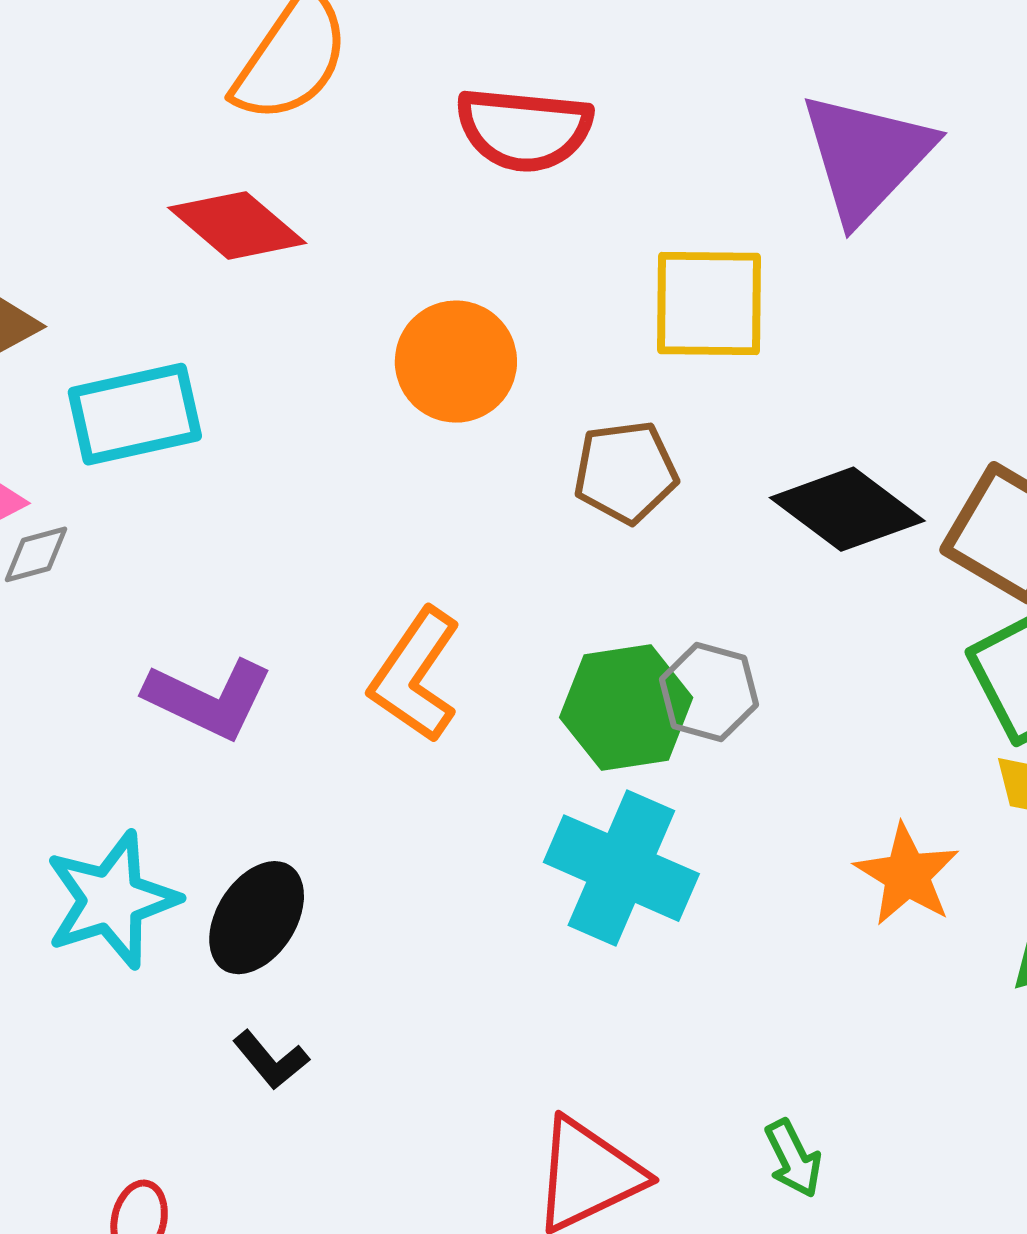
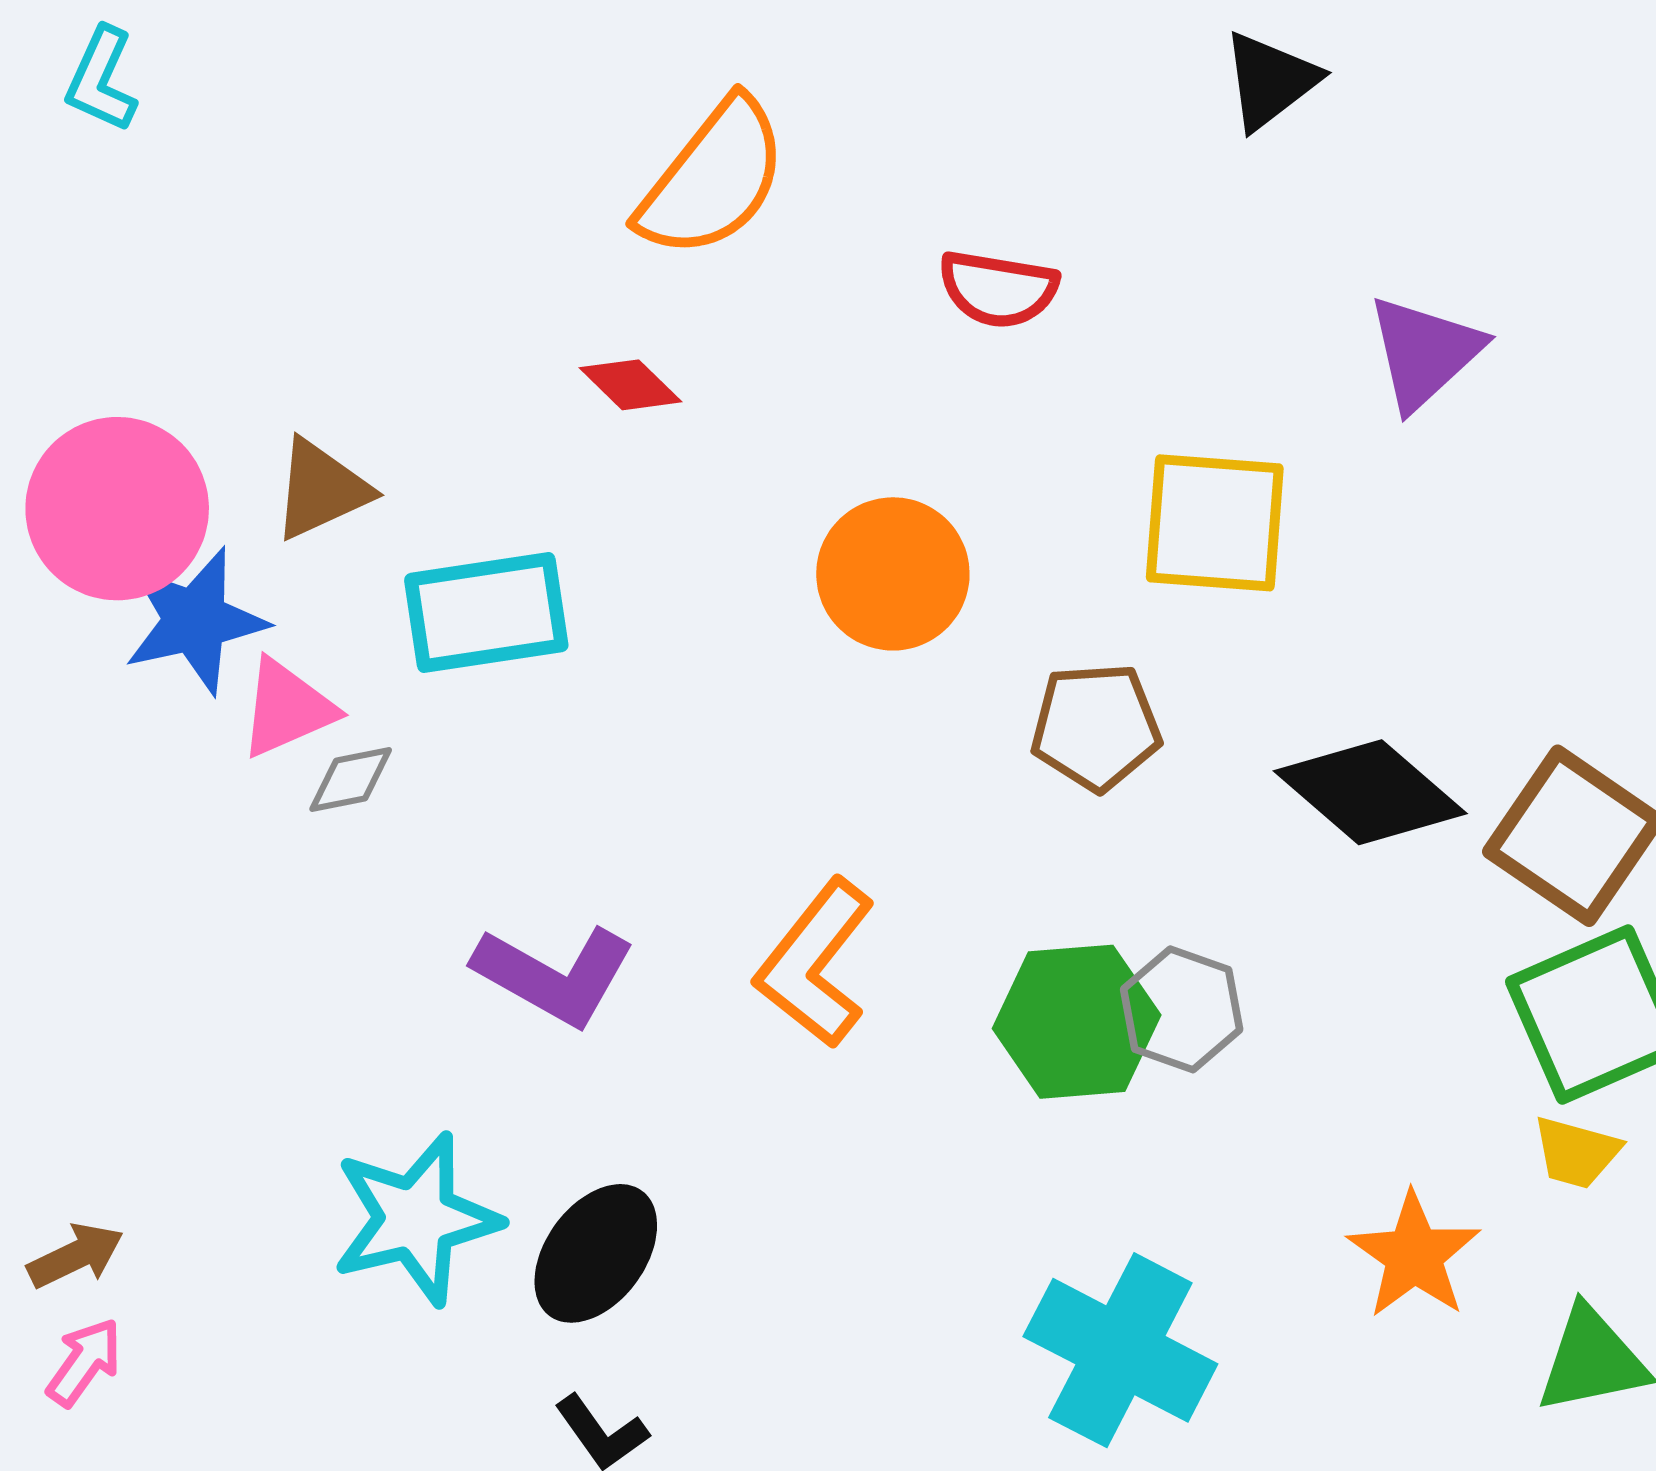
red semicircle: (524, 129) -> (998, 289), size x0.7
purple triangle: (866, 157) -> (1424, 353), size x0.7
red diamond: (237, 225) -> (630, 385), size x0.6
cyan cross: (621, 868) -> (1120, 1350), moved

